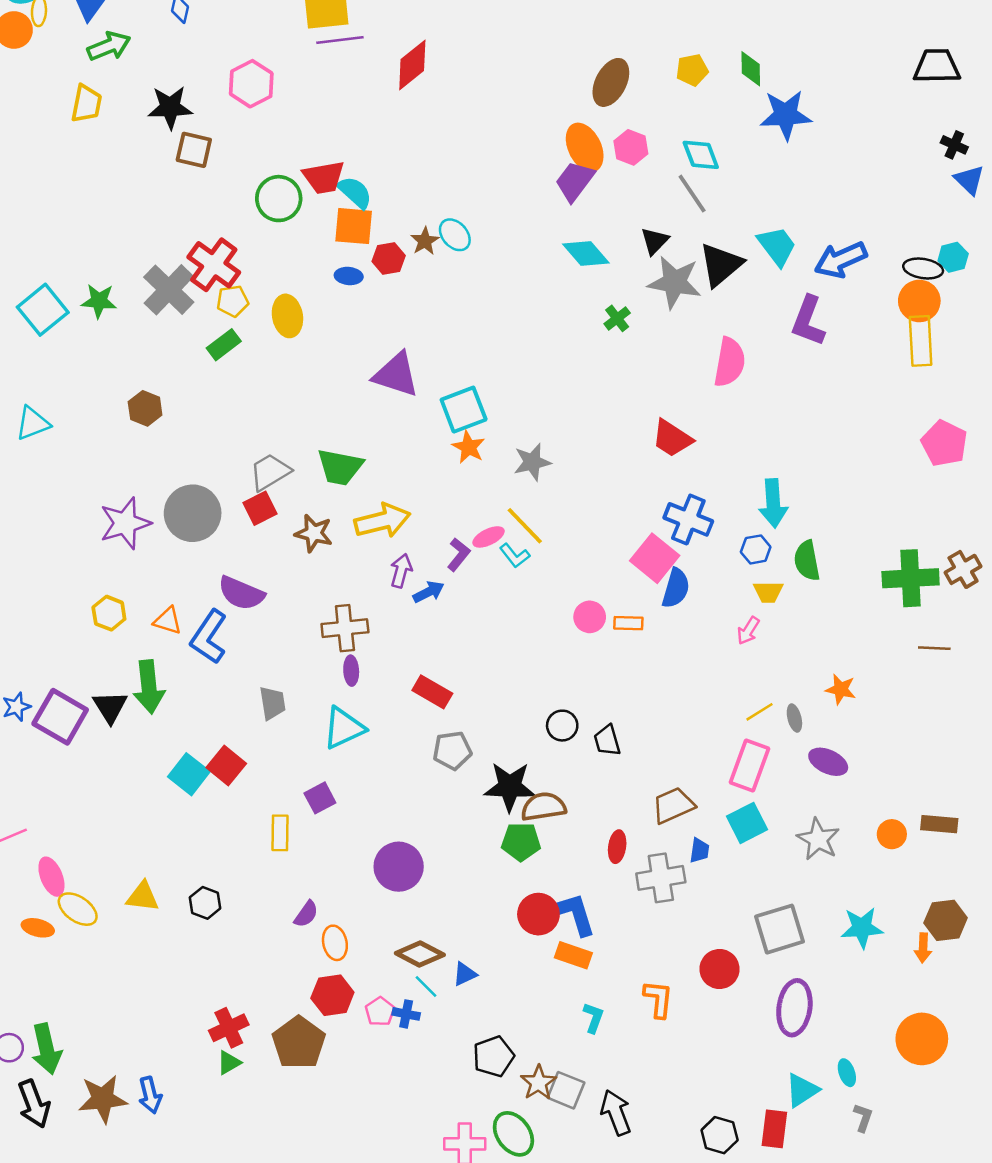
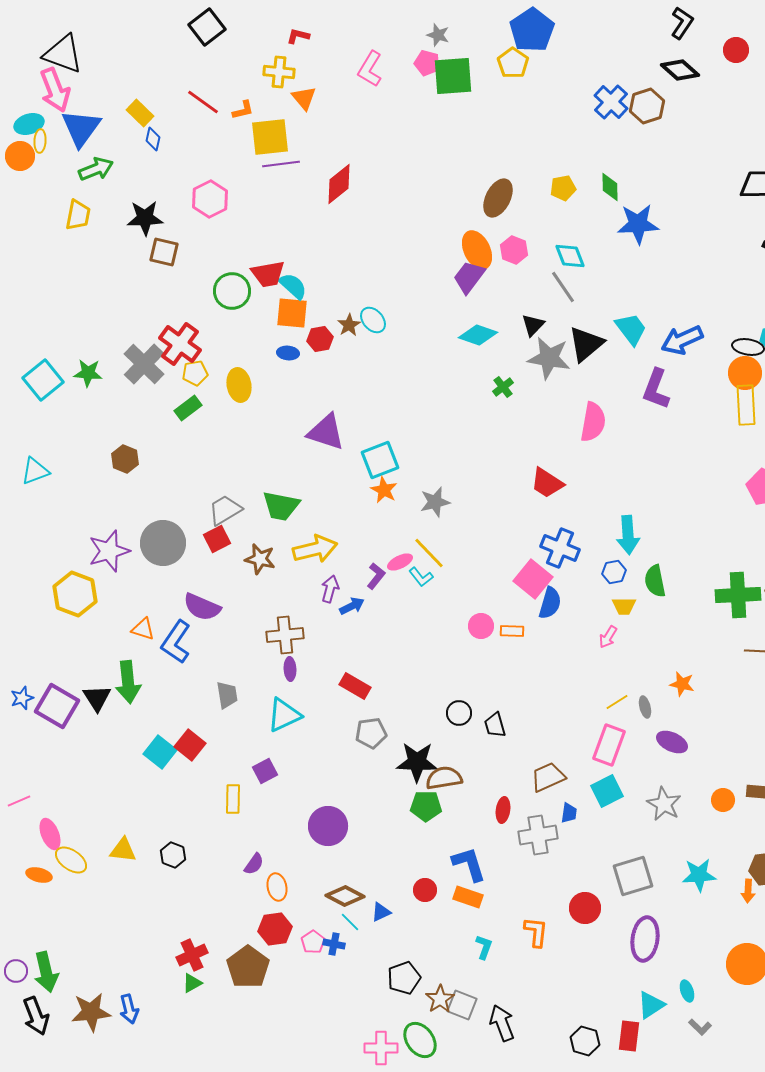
cyan diamond: (586, 254) -> (478, 335), turned -30
yellow hexagon: (109, 613) -> (75, 594), moved, size x1.6
red circle: (538, 914) -> (425, 890), moved, size x0.7
gray L-shape: (863, 1118) -> (700, 1027), turned 115

